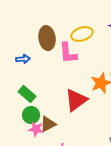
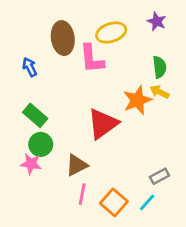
blue arrow: (23, 59) -> (30, 67), turned -112
brown triangle: (48, 124) -> (77, 165), moved
pink star: (36, 129) -> (31, 164), moved

